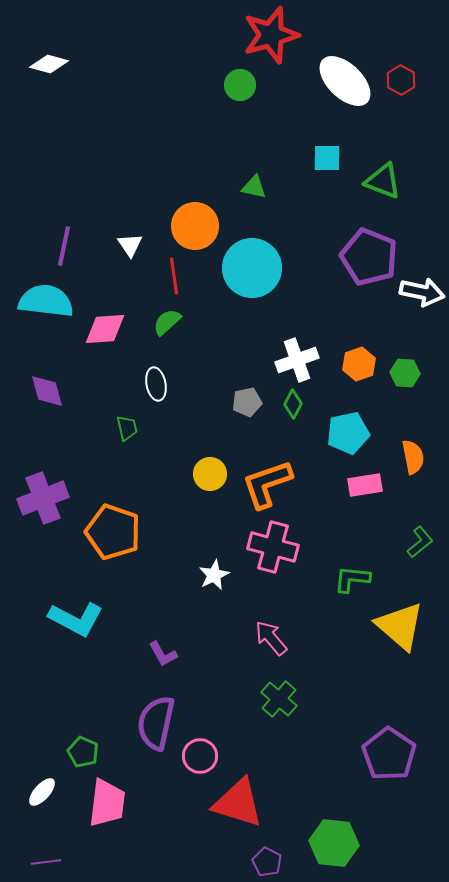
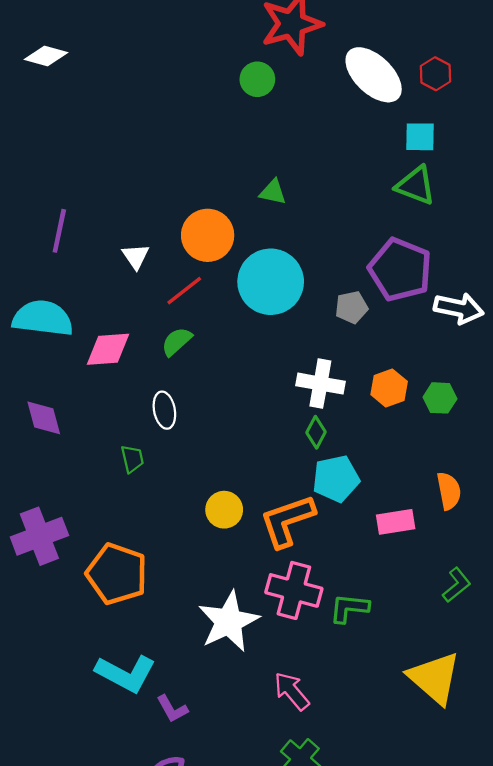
cyan square: (327, 158) -> (420, 137), moved
purple line: (64, 246) -> (59, 231), moved
red line: (174, 276) -> (184, 291), turned 60
white cross: (297, 360) -> (320, 384), turned 30
gray pentagon: (247, 402) -> (351, 307), moved
cyan pentagon: (348, 433) -> (336, 479), moved
white star: (214, 575) -> (229, 621), size x1.8
green L-shape: (352, 579) -> (349, 608), moved
cyan L-shape: (76, 619) -> (126, 673), moved

